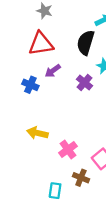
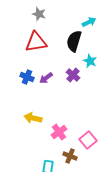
purple arrow: (53, 71) -> (46, 78), moved

